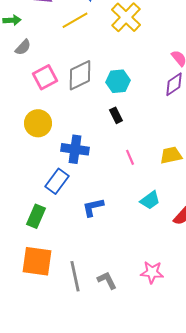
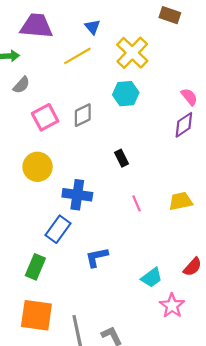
gray diamond: (80, 75) -> (83, 115), size x0.7
cyan hexagon: (118, 81) -> (126, 94), moved
cyan trapezoid: (150, 200) -> (152, 278), moved
pink star: (152, 272) -> (172, 306), moved, turned 30

